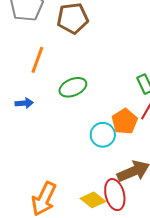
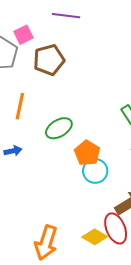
orange pentagon: (125, 121) -> (87, 153), moved

